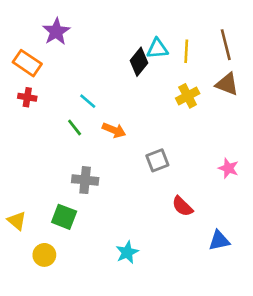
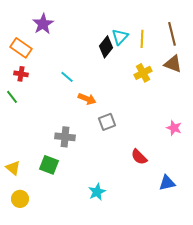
cyan triangle: (157, 49) -> (120, 37), turned -42
green line: (75, 127) -> (12, 97), moved
gray square: (157, 160) -> (107, 122), moved
yellow circle: (44, 255) -> (20, 199), moved

